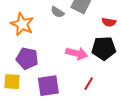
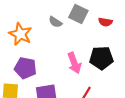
red semicircle: (109, 22) -> (105, 22), moved
pink arrow: (77, 53) -> (74, 63), turned 55

